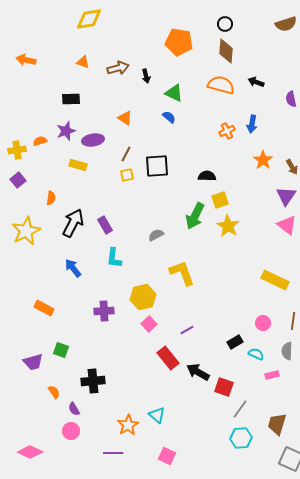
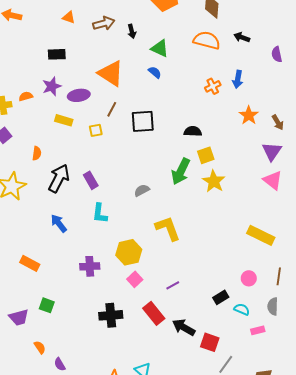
orange triangle: (125, 118) -> (111, 73), size x1.8
yellow square: (127, 175) -> (96, 130), moved
black cross: (93, 381) -> (111, 315), moved

